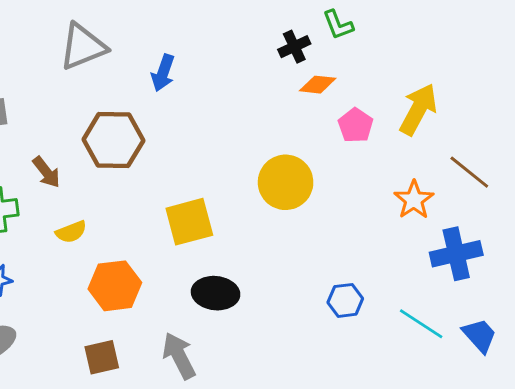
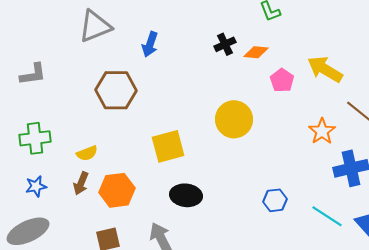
black cross: (294, 47) -> (225, 44), moved
yellow arrow: (418, 109) -> (325, 69), turned -87
brown arrow: (46, 172) -> (81, 183), moved, turned 60

